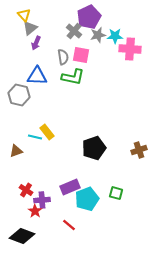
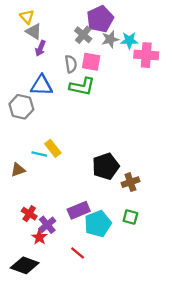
gray triangle: (30, 28) -> (34, 31), turned -49
brown cross: (139, 150) -> (130, 182), moved
purple cross: (42, 200) -> (47, 225), turned -35

